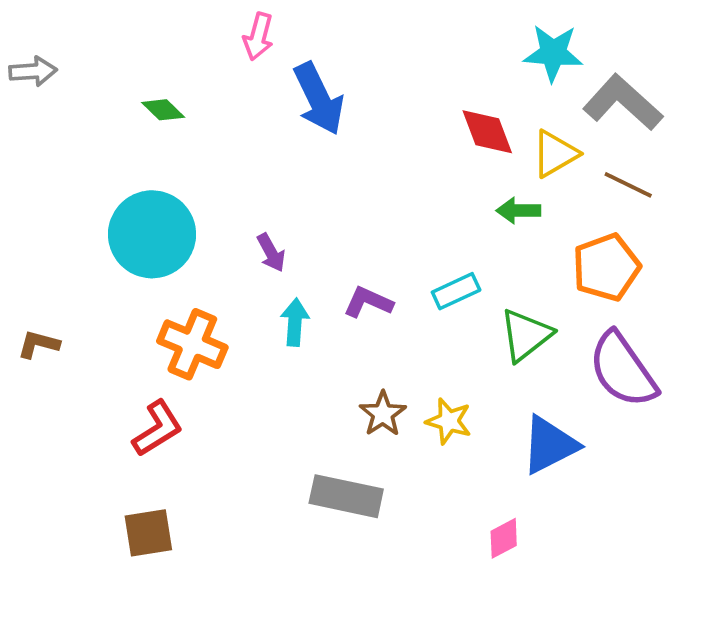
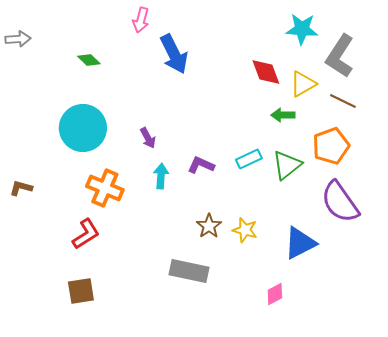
gray L-shape: (623, 102) -> (340, 56), turned -99
green triangle: (526, 335) -> (287, 165), moved

